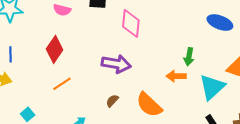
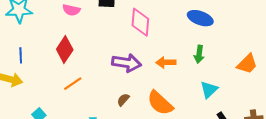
blue ellipse: (220, 23) -> (200, 18), moved
orange arrow: (176, 76) -> (166, 62), moved
cyan triangle: (212, 87) -> (209, 90), moved, size x0.7

